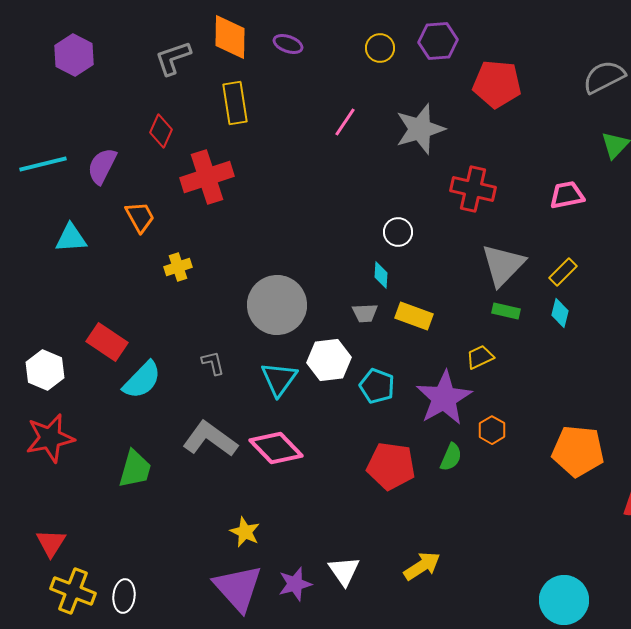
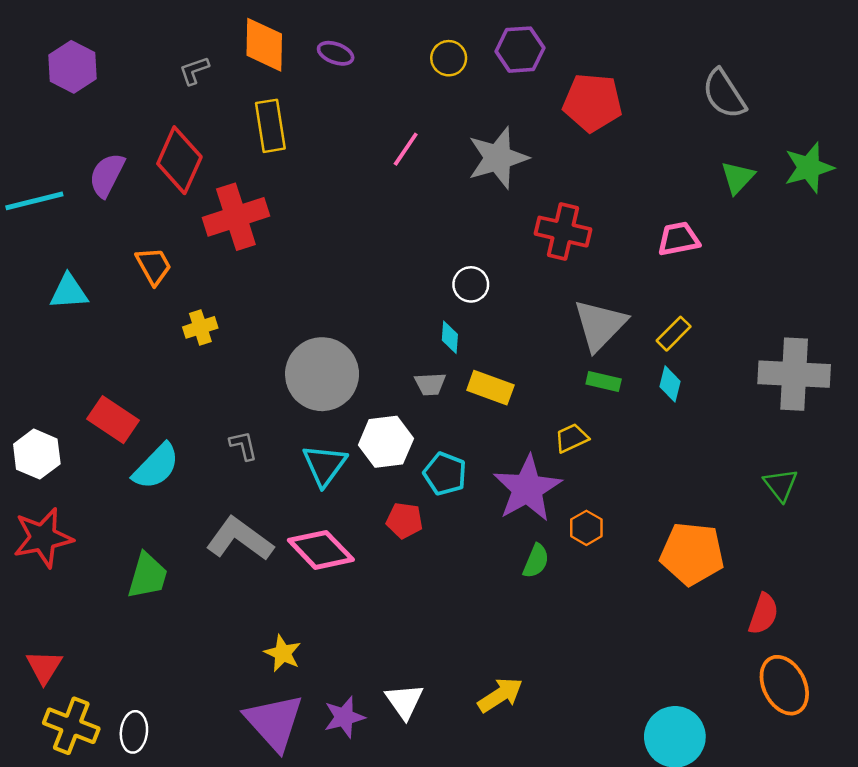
gray L-shape: (173, 58) -> (194, 70), size x0.7
gray semicircle: (604, 77) -> (724, 94), turned -96
red diamond: (161, 131) -> (179, 160), size x1.6
purple semicircle: (102, 166) -> (107, 175), moved
red pentagon: (391, 466) -> (404, 520), moved, size x0.6

